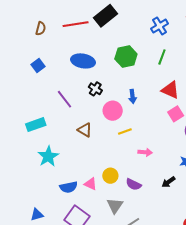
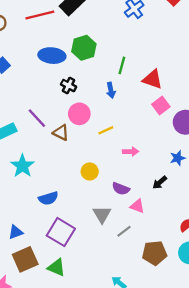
green hexagon: (126, 56) -> (84, 48), moved
green line: (162, 57) -> (122, 65), moved
purple line: (64, 99) -> (37, 118), moved
pink circle: (113, 111) -> (79, 114), moved
yellow circle: (110, 176) -> (90, 171), moved
pink triangle: (91, 184) -> (137, 206), moved

